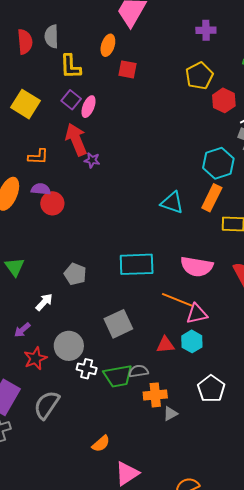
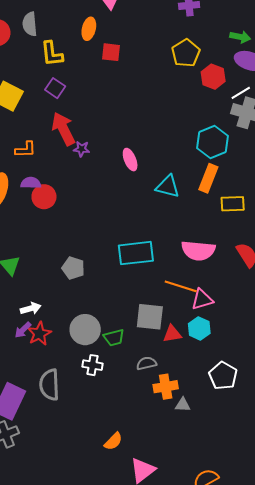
pink ellipse: (89, 107) -> (130, 160), moved, turned -40
white arrow: (44, 302) -> (31, 308), moved, turned 36
gray square: (118, 324) -> (150, 317), moved, turned 36
gray circle: (69, 346) -> (85, 330), moved
red star: (35, 358) -> (39, 334), moved
green trapezoid: (118, 376) -> (114, 338), moved, size x0.7
gray semicircle: (47, 405) -> (49, 385), moved, turned -32
gray triangle: (170, 414) -> (183, 405), turned 35

